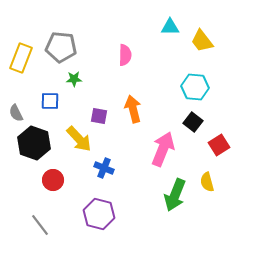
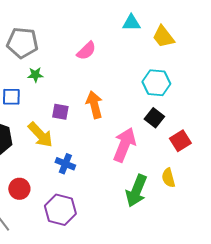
pink semicircle: (125, 55) -> (86, 51), turned 45
red circle: (53, 180) -> (19, 189), moved

